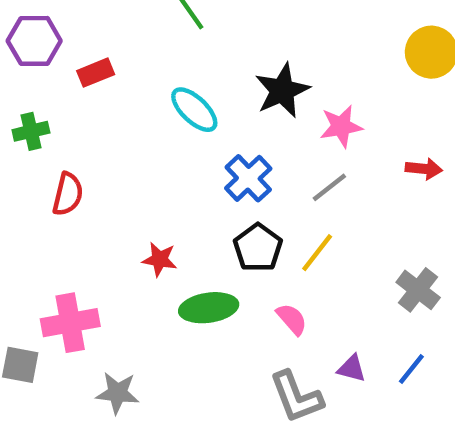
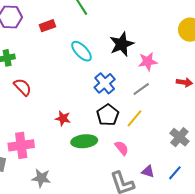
red rectangle: (96, 73) -> (47, 26), moved
red semicircle: (68, 194) -> (23, 87), turned -60

